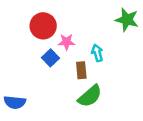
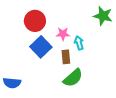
pink star: (67, 42) -> (63, 34), moved
blue square: (50, 58) -> (41, 47), size x1.5

